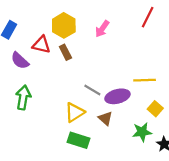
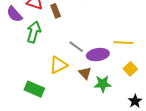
green arrow: (23, 97) -> (34, 32), moved
green star: (142, 132) -> (103, 84), moved
green rectangle: (79, 140) -> (34, 89), moved

